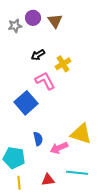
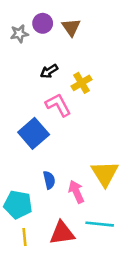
yellow triangle: (81, 134) -> (105, 174), turned 40
pink arrow: (59, 148) -> (76, 192), turned 90
red triangle: (48, 180) -> (62, 233), size x1.5

